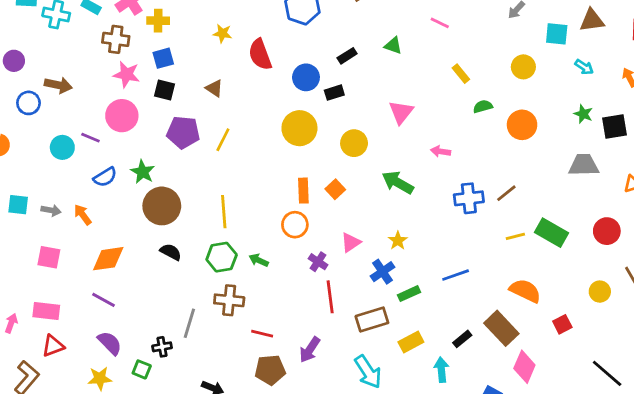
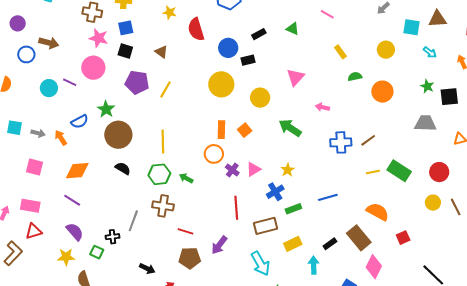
blue semicircle: (105, 177) -> (80, 122), moved
purple cross: (318, 262) -> (232, 170), moved
yellow circle: (600, 292) -> (433, 203), moved

